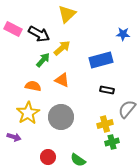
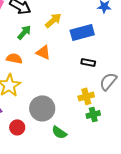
yellow arrow: (62, 48) -> (53, 20), moved
gray circle: (61, 117) -> (42, 108), moved
red circle: (48, 157) -> (17, 127), moved

